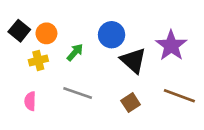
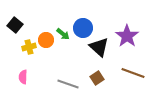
orange circle: (46, 33) -> (46, 40), moved
green arrow: (75, 52) -> (63, 34), moved, turned 88
gray line: (78, 93) -> (68, 84), moved

